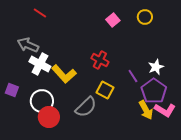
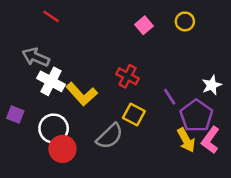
white star: (156, 67) -> (212, 85), moved
pink L-shape: (165, 110) -> (210, 140), turned 95

